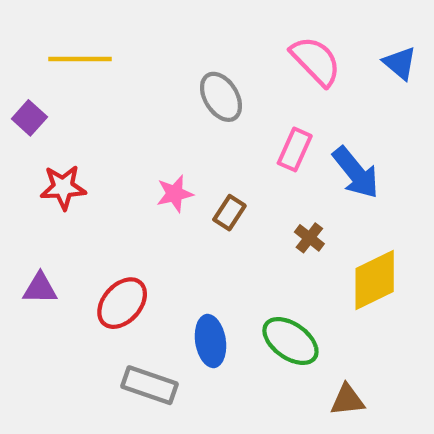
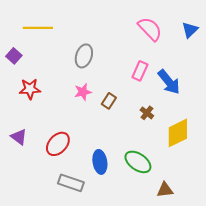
blue triangle: (400, 63) -> (190, 30), turned 36
gray ellipse: (221, 97) -> (84, 56), moved, turned 50
purple triangle: (40, 288) -> (19, 137), turned 36

